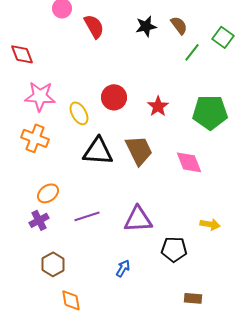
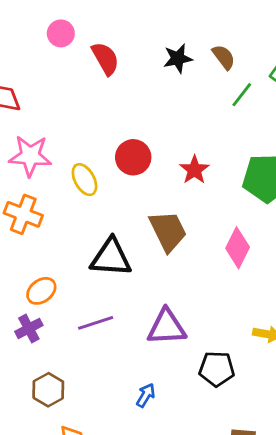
black triangle: (98, 151) -> (111, 257), moved
pink diamond: (189, 162) -> (238, 248), turned 48

